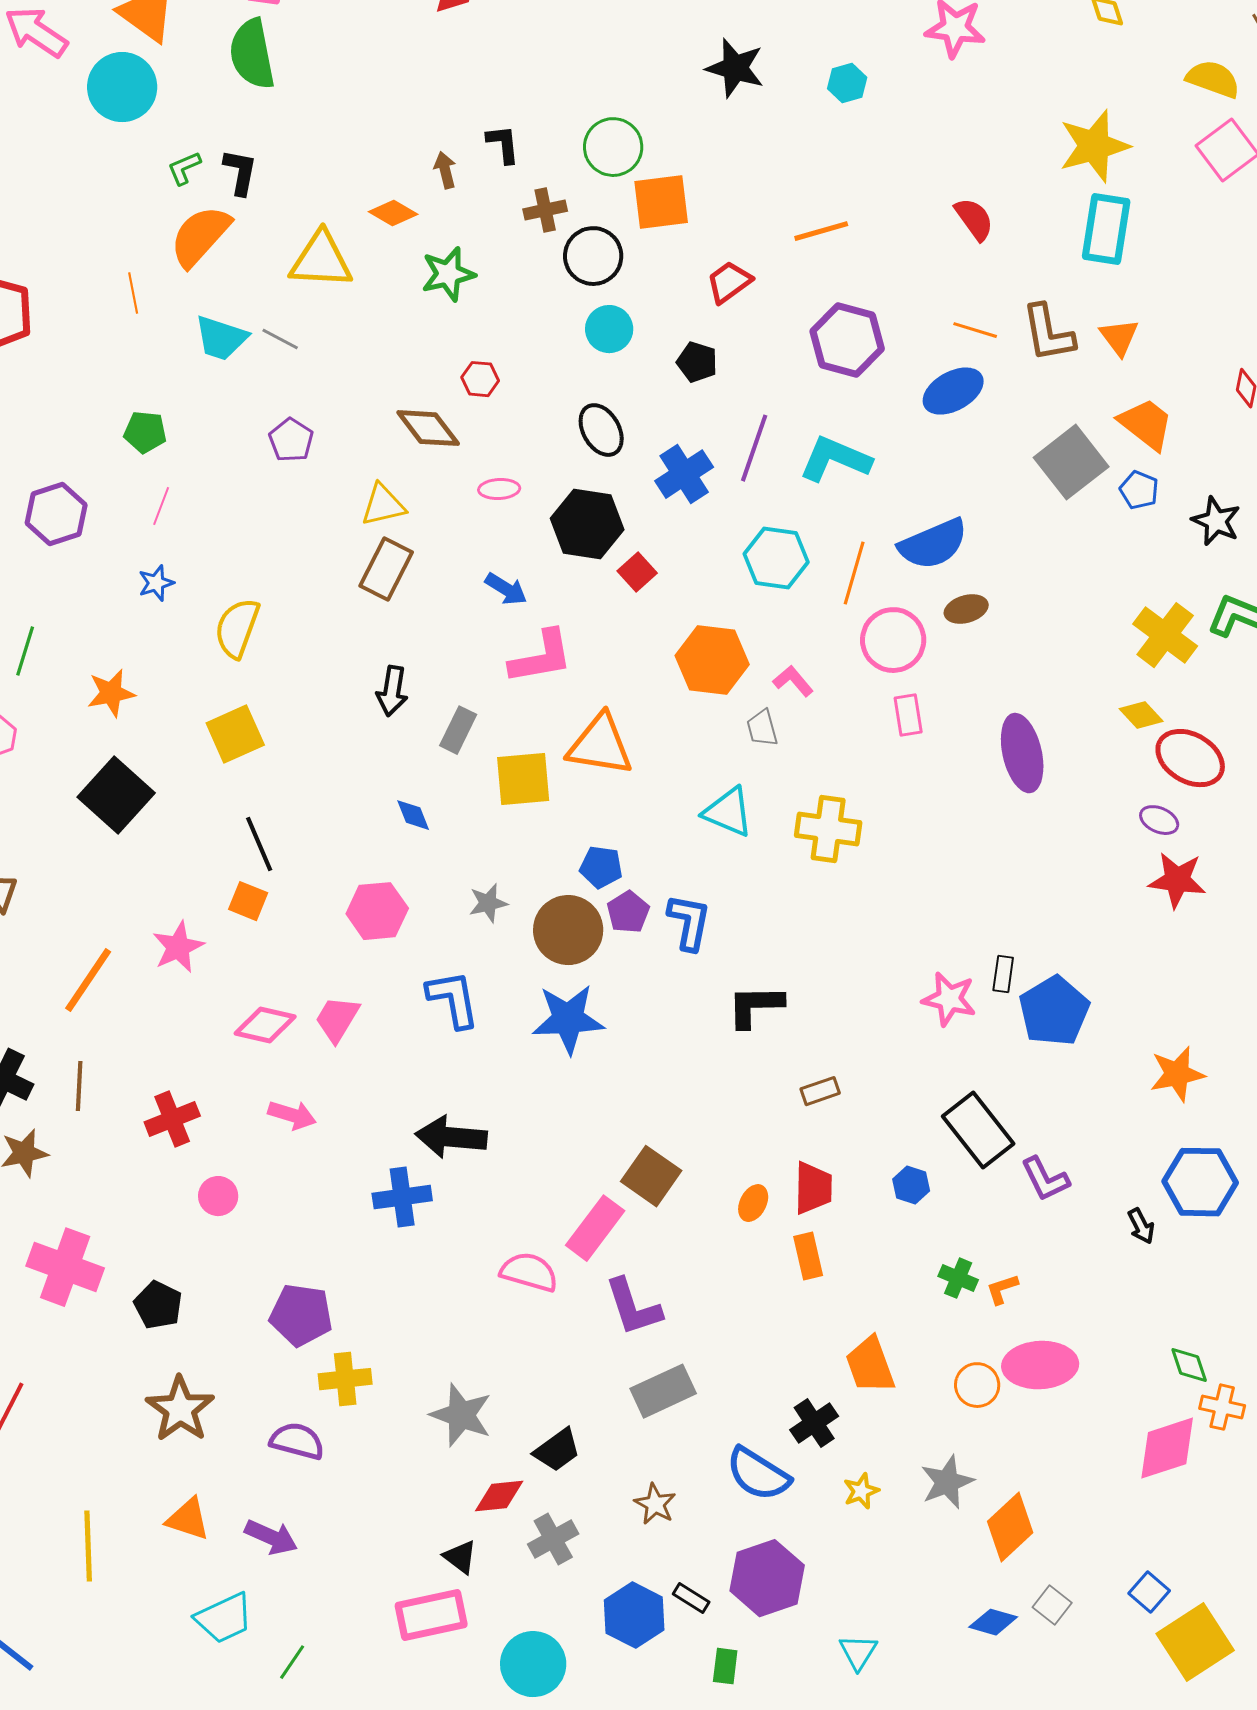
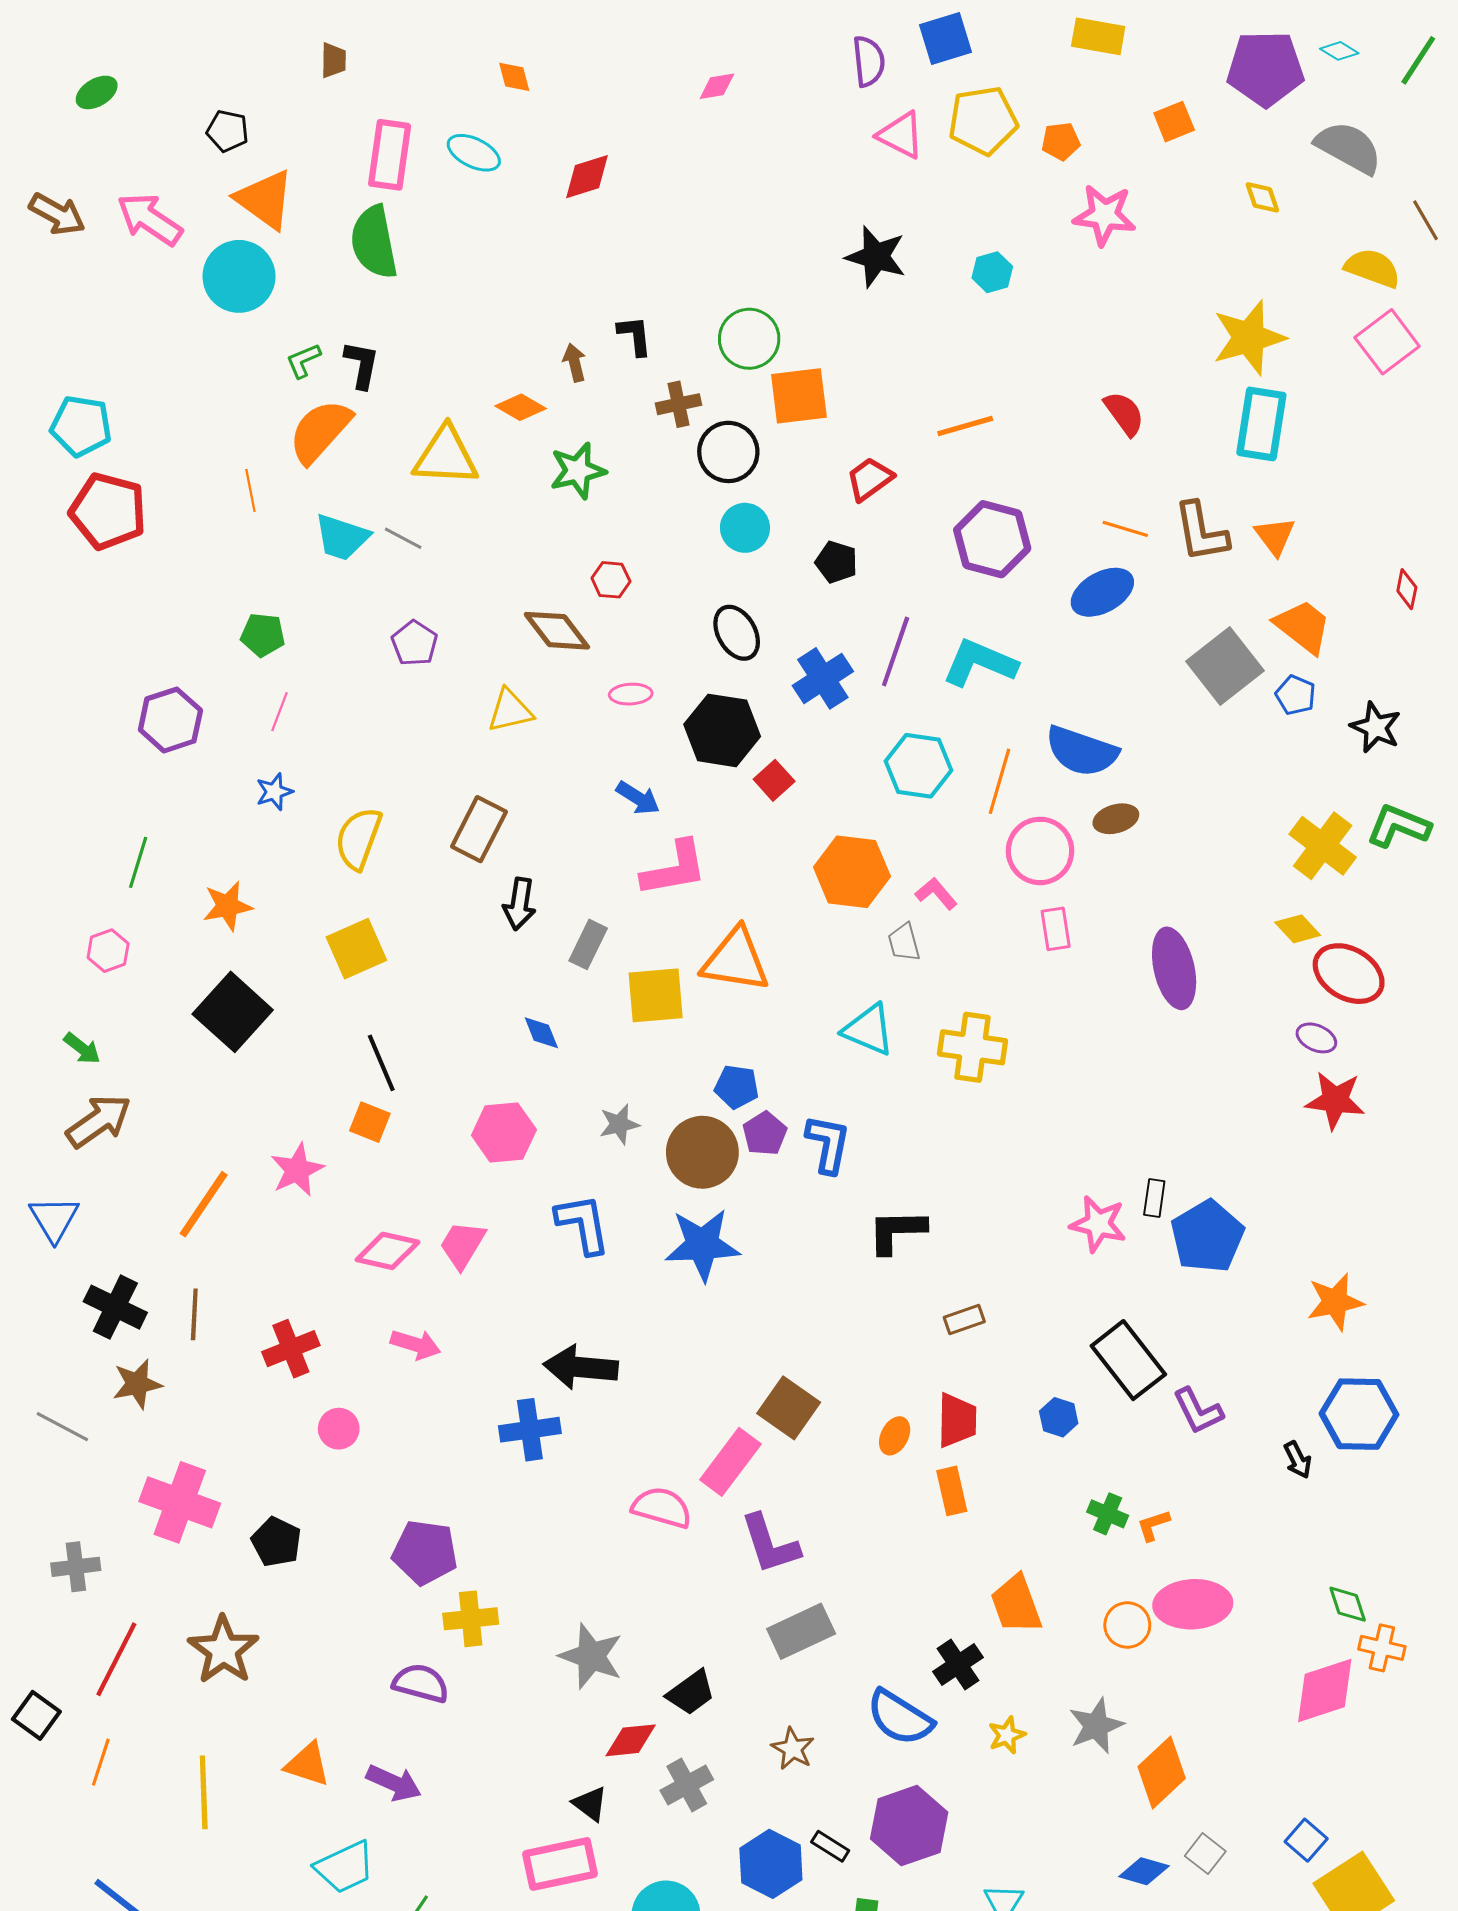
blue semicircle: (933, 544) -> (1082, 751), turned 42
brown rectangle: (386, 569) -> (479, 829), moved
brown star: (180, 1409) -> (223, 1650), moved

